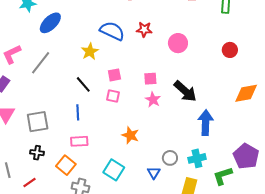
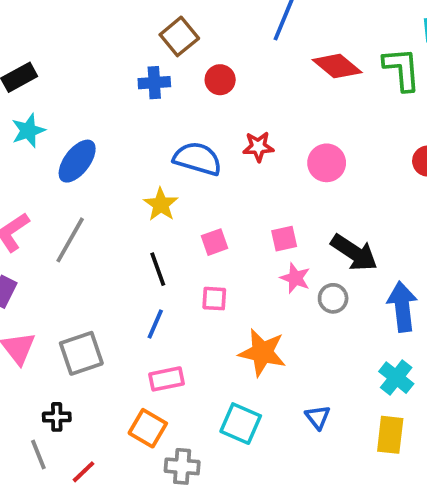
black line: (83, 84) -> (158, 269), turned 30
pink square: (113, 96) -> (214, 299), moved
blue line: (78, 112) -> (155, 324), turned 35
orange star: (130, 135) -> (262, 353), size x1.4
black cross: (37, 153) -> (57, 417), moved
gray circle: (170, 158) -> (333, 298), moved
cyan cross: (197, 158) -> (396, 378), turned -30

